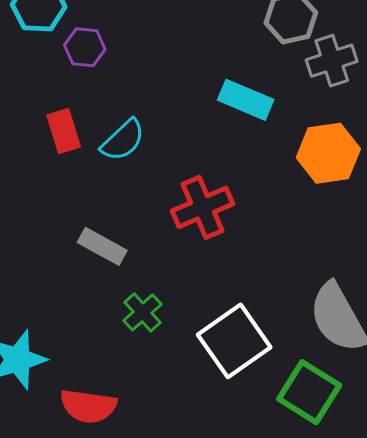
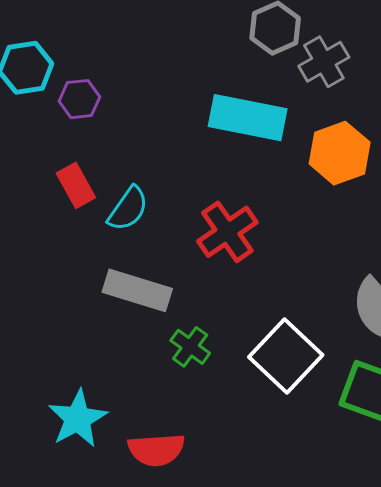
cyan rectangle: (246, 100) -> (248, 118), size x1.4
cyan semicircle: (123, 140) -> (128, 209), moved
gray rectangle: (102, 246) -> (137, 290), size x1.4

